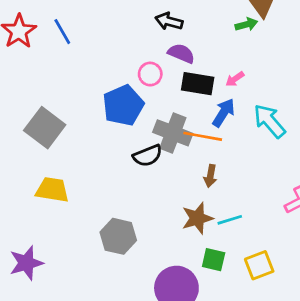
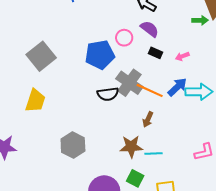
black rectangle: (198, 84) -> (155, 53), size x0.6
blue arrow: (224, 113) -> (177, 87), moved
cyan arrow: (269, 121) -> (199, 92), turned 116
yellow trapezoid: (52, 190) -> (35, 101), turned 85

